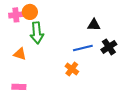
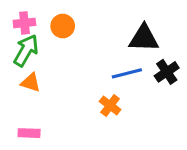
orange circle: (30, 12) -> (63, 26), moved
black triangle: (94, 25) -> (144, 38), size x1.5
green arrow: (37, 33) -> (26, 50), moved, turned -145

